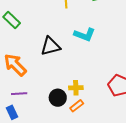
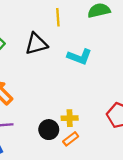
black triangle: (50, 46) -> (36, 44), moved

